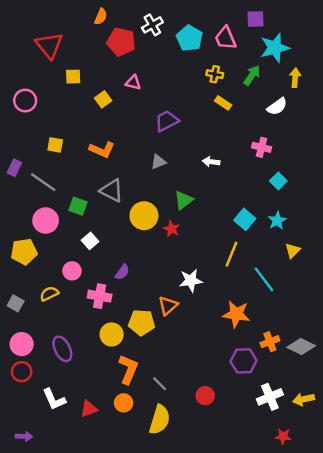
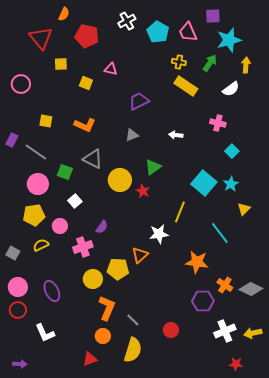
orange semicircle: (101, 17) -> (64, 14), moved
red pentagon: (121, 42) -> (87, 36), moved
yellow square: (103, 99) -> (86, 83), turned -32
yellow rectangle: (223, 103) -> (186, 86), size x1.6
cyan square: (245, 219) -> (204, 183), size x1.4
yellow pentagon: (24, 252) -> (34, 215), moved
yellow line: (232, 254) -> (180, 212), moved
pink cross: (100, 296) -> (83, 247), turned -30
orange cross: (270, 342) -> (225, 285), turned -35
red triangle: (89, 409) -> (90, 359), moved

